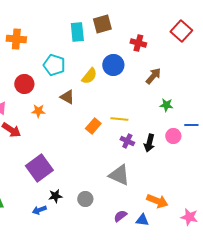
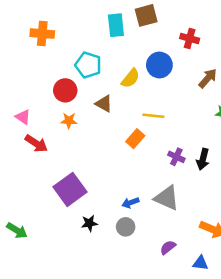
red circle: (24, 84) -> (65, 90), moved
yellow line: (119, 119) -> (153, 116), moved
blue arrow: (39, 210) -> (130, 203), moved
blue triangle: (142, 220) -> (200, 263), moved

